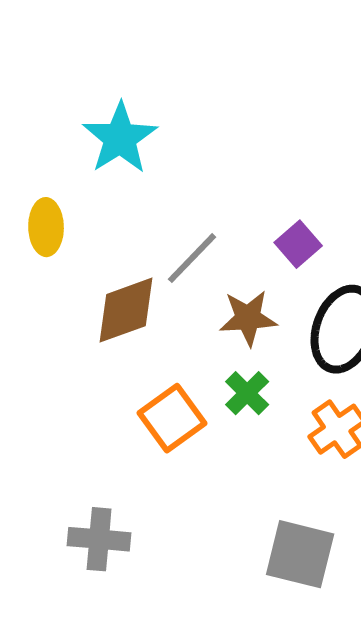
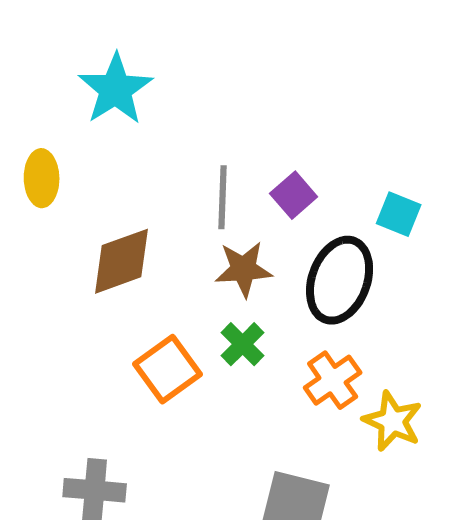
gray line: (192, 258) -> (223, 197), moved, turned -42

